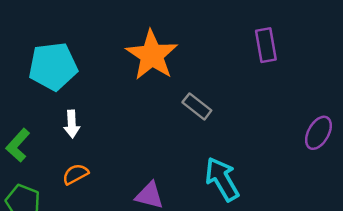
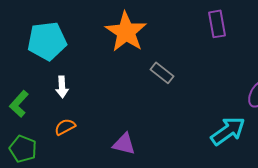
cyan arrow: (222, 179) -> (228, 131), moved, turned 84

